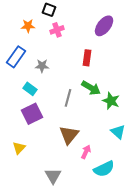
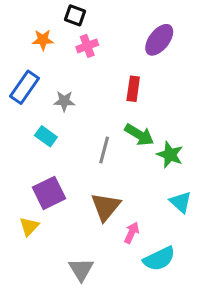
purple square: (32, 114) -> (49, 193), moved

